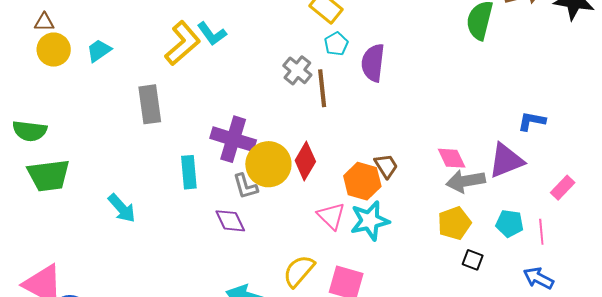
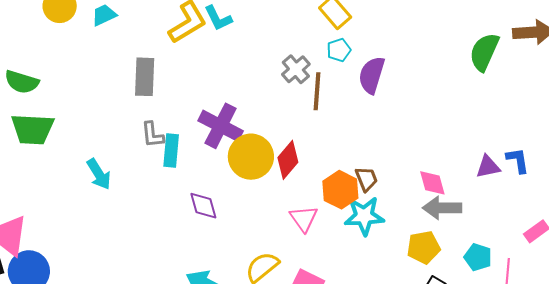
blue L-shape: (532, 121) -> (518, 160), turned 60
purple triangle: (506, 161) -> (488, 167), moved, size x0.7
gray L-shape: (245, 186) -> (152, 135), moved
cyan star: (370, 221) -> (364, 216), moved

